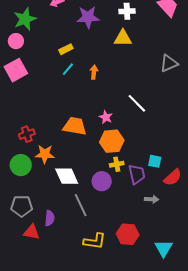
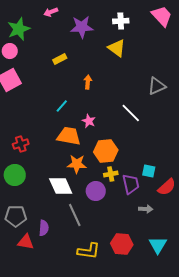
yellow triangle: (123, 38) -> (117, 48), turned 36
gray triangle: (169, 63) -> (157, 86), moved
cyan line: (68, 69) -> (62, 106), moved
pink star: (106, 117) -> (89, 121), moved
orange star: (45, 154) -> (77, 164), moved
cyan triangle: (164, 248) -> (158, 245), moved

